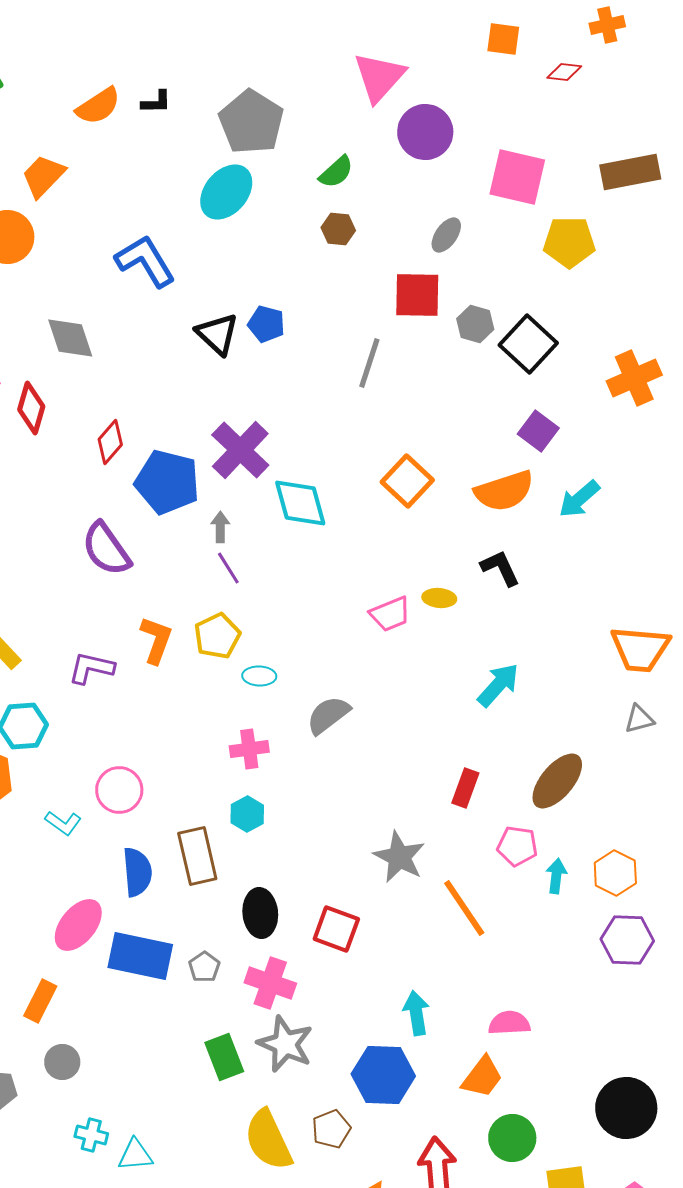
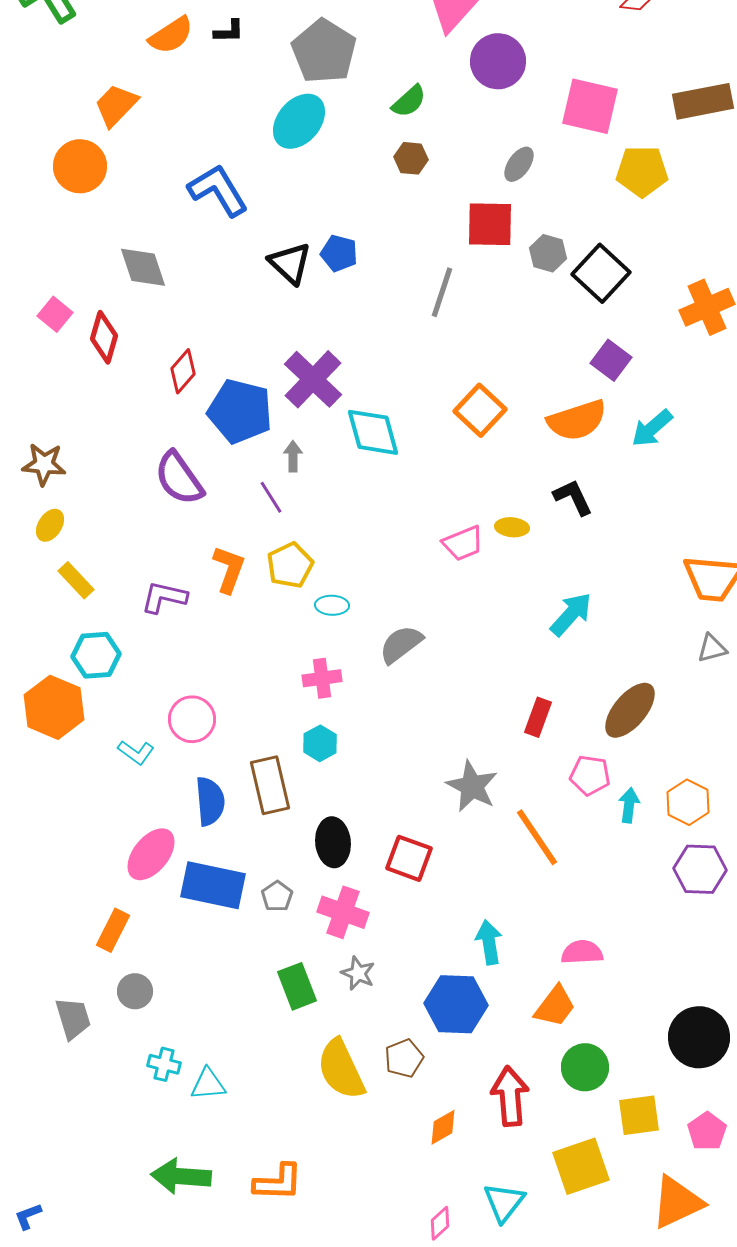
purple line: (228, 568) -> (271, 497), moved
gray star: (285, 1044) -> (358, 973), size x0.6

